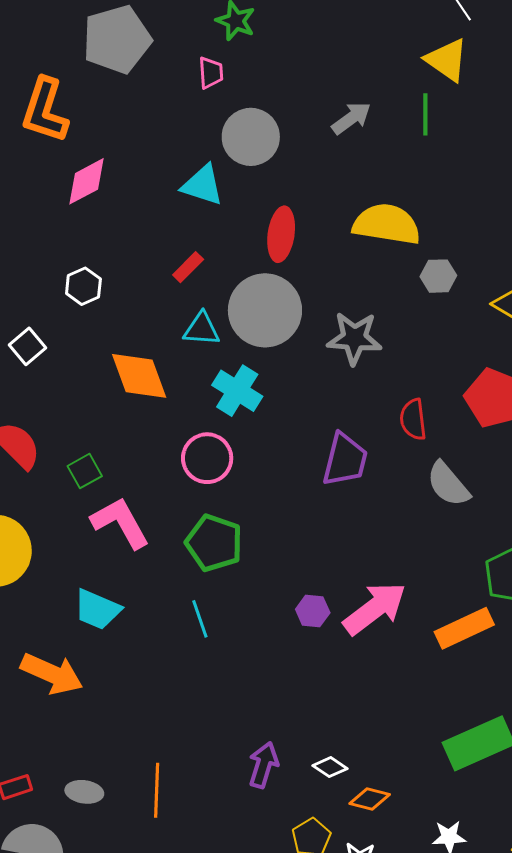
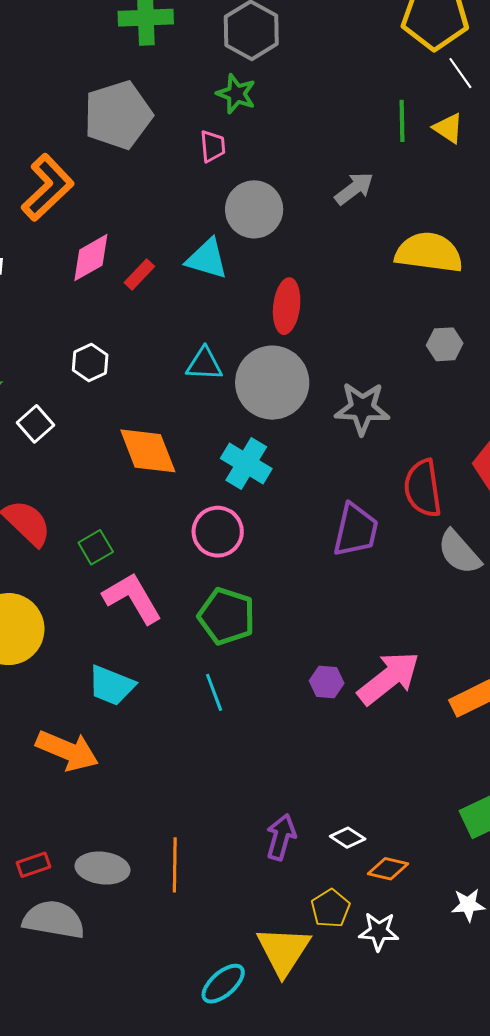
yellow triangle: (447, 60) -> (448, 128), size x0.7
orange L-shape: (45, 110) -> (48, 187), turned -150
green line: (425, 114) -> (402, 121), moved
yellow semicircle: (387, 224) -> (429, 253), moved
red rectangle: (188, 267) -> (139, 275), moved
cyan triangle: (202, 329) -> (204, 364), moved
red semicircle: (413, 419) -> (423, 488), size x1.4
gray ellipse: (84, 792) -> (102, 868), size x1.4

